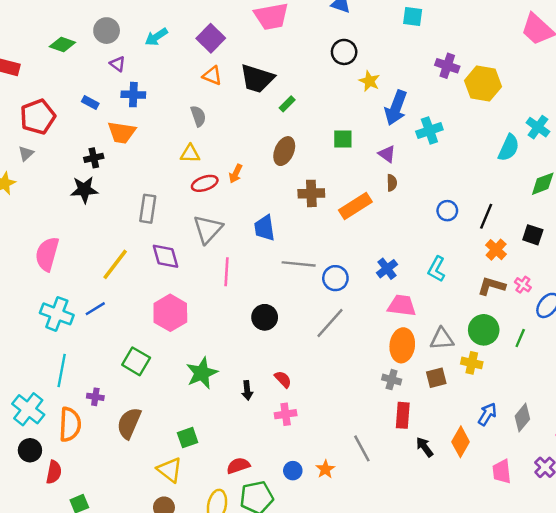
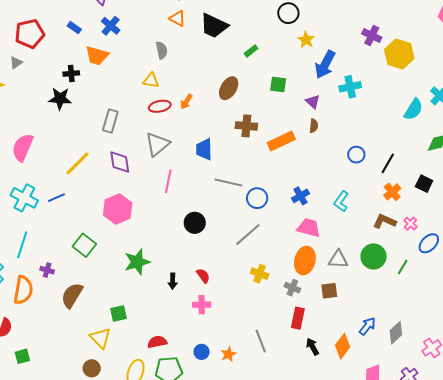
blue cross: (133, 95) -> (111, 26), turned 30
green rectangle: (287, 104) -> (251, 51), moved
yellow cross: (472, 363) -> (260, 274), moved

